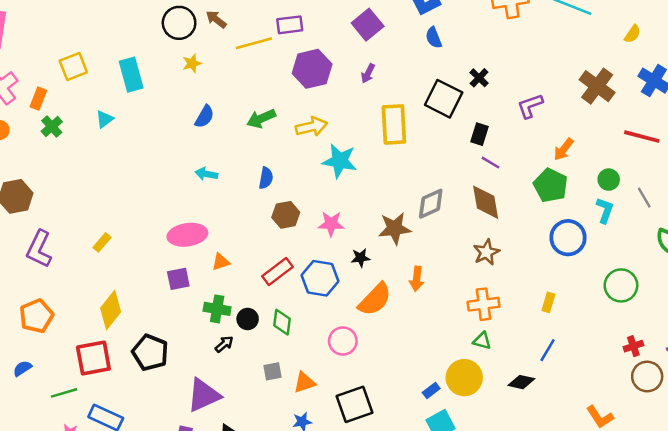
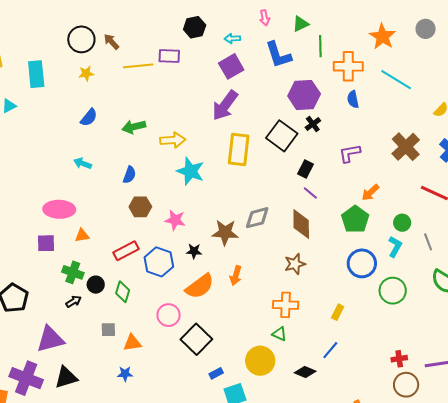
blue semicircle: (434, 38) -> (353, 99), moved
purple hexagon: (312, 69) -> (304, 95), moved
purple arrow: (368, 73) -> (225, 105), size x2.0
green circle: (621, 285) -> (393, 291), moved
blue rectangle: (431, 391) -> (216, 373), moved
black square: (354, 404) -> (196, 339), moved, turned -36

